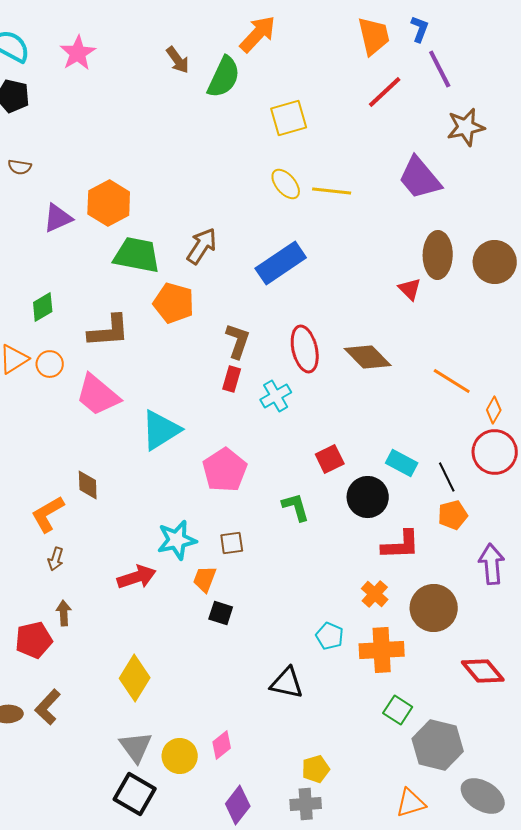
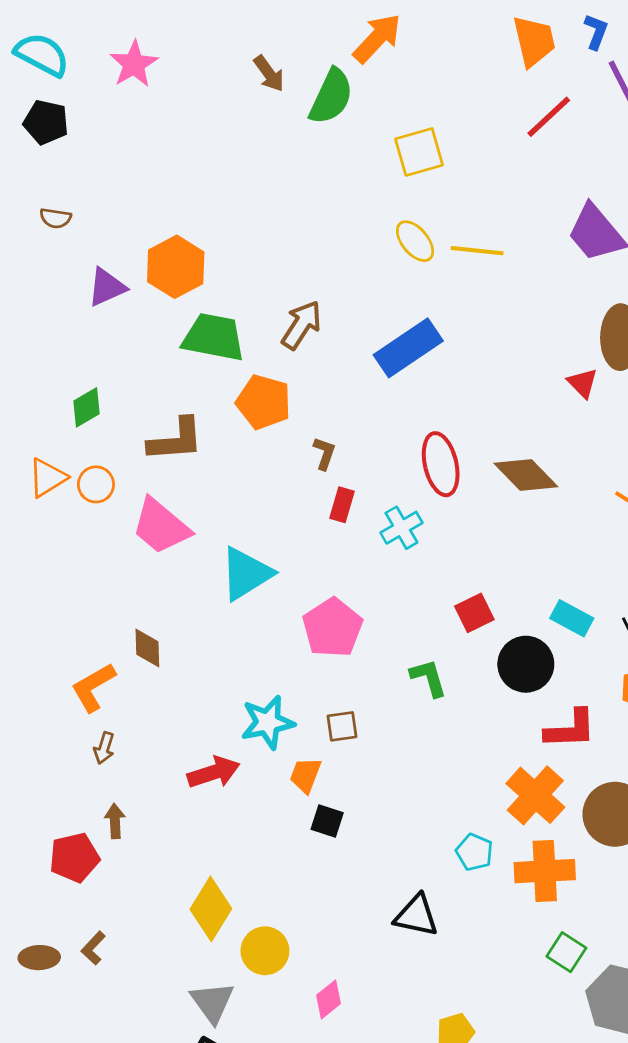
brown L-shape: (238, 341) -> (324, 453), moved, size x0.7
orange cross: (375, 594) -> (535, 795), size x1.6
brown L-shape: (48, 707) -> (93, 948), size x0.7
yellow circle: (180, 756) -> (265, 951), moved

